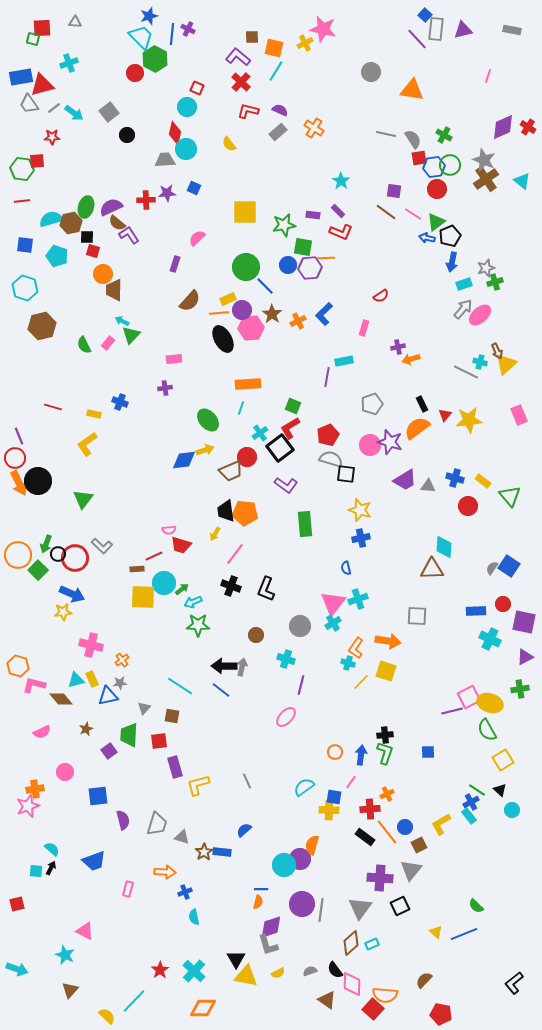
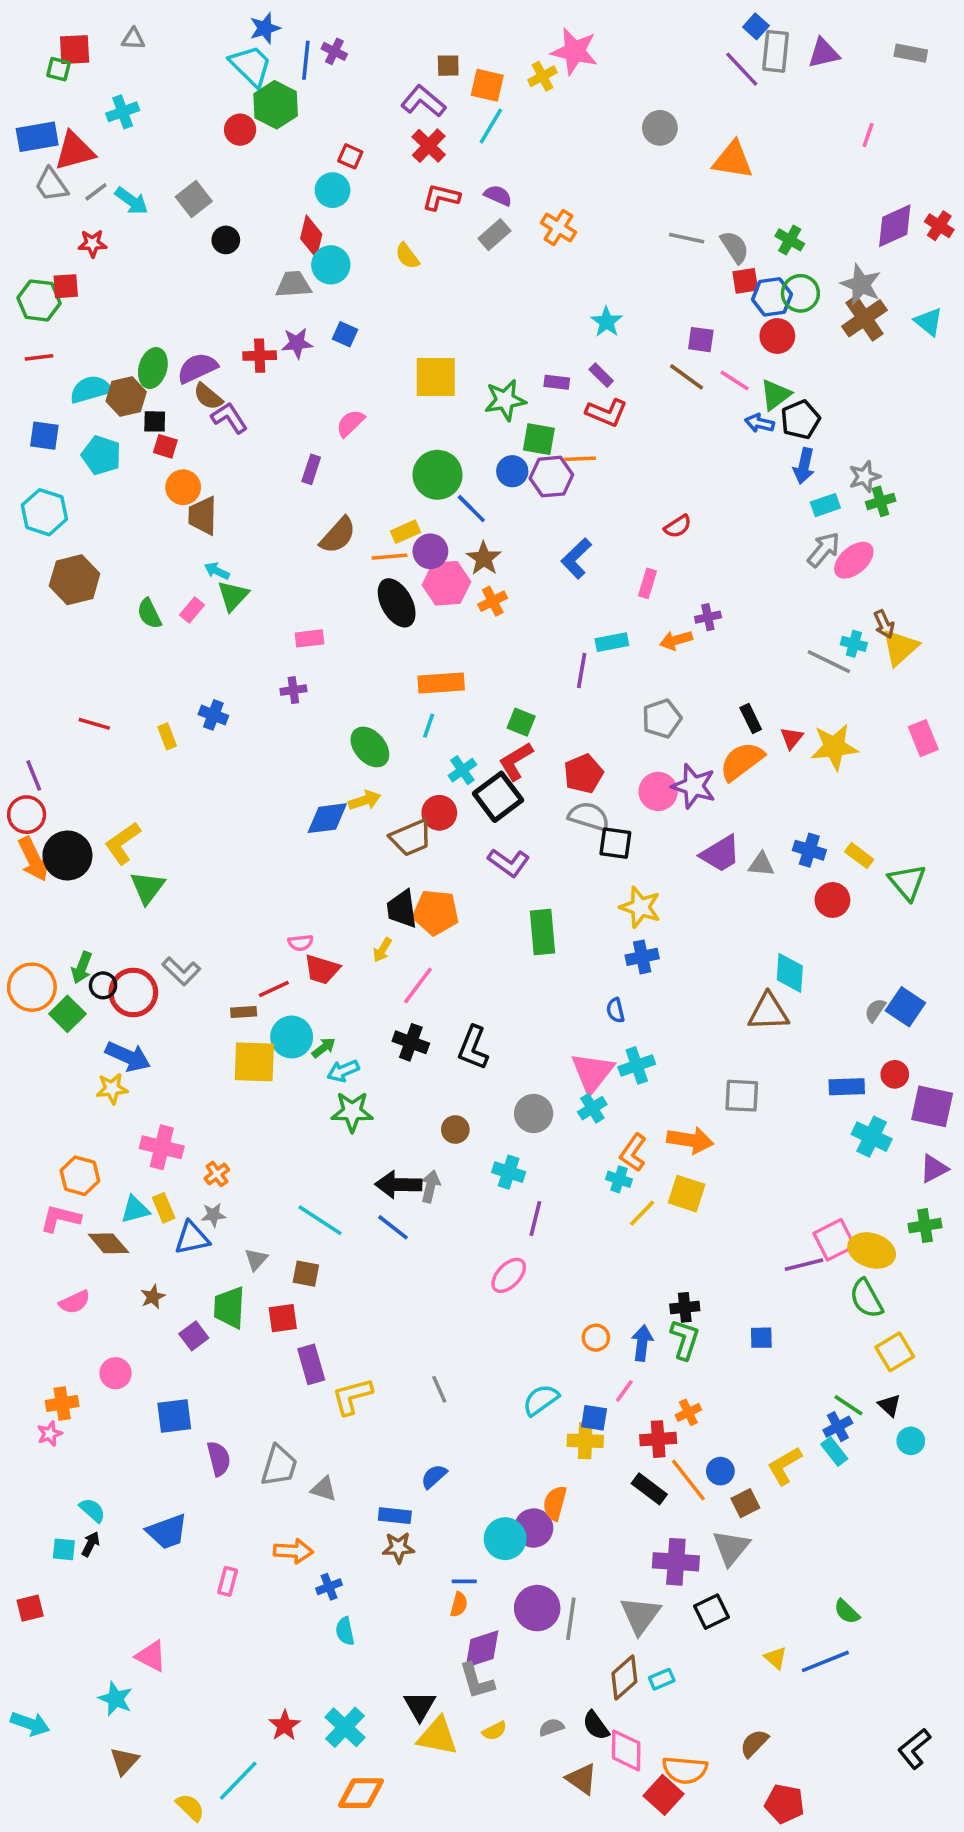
orange cross: (298, 321) -> (493, 601), moved
orange arrow: (411, 359) -> (676, 640), moved
yellow rectangle: (94, 414) -> (167, 736), turned 56
yellow L-shape: (87, 444) -> (123, 843), moved
orange hexagon: (18, 666) -> (80, 1176), moved
pink star: (28, 806) -> (50, 1434), size x0.6
brown star: (204, 852) -> (398, 1548), moved, turned 30

